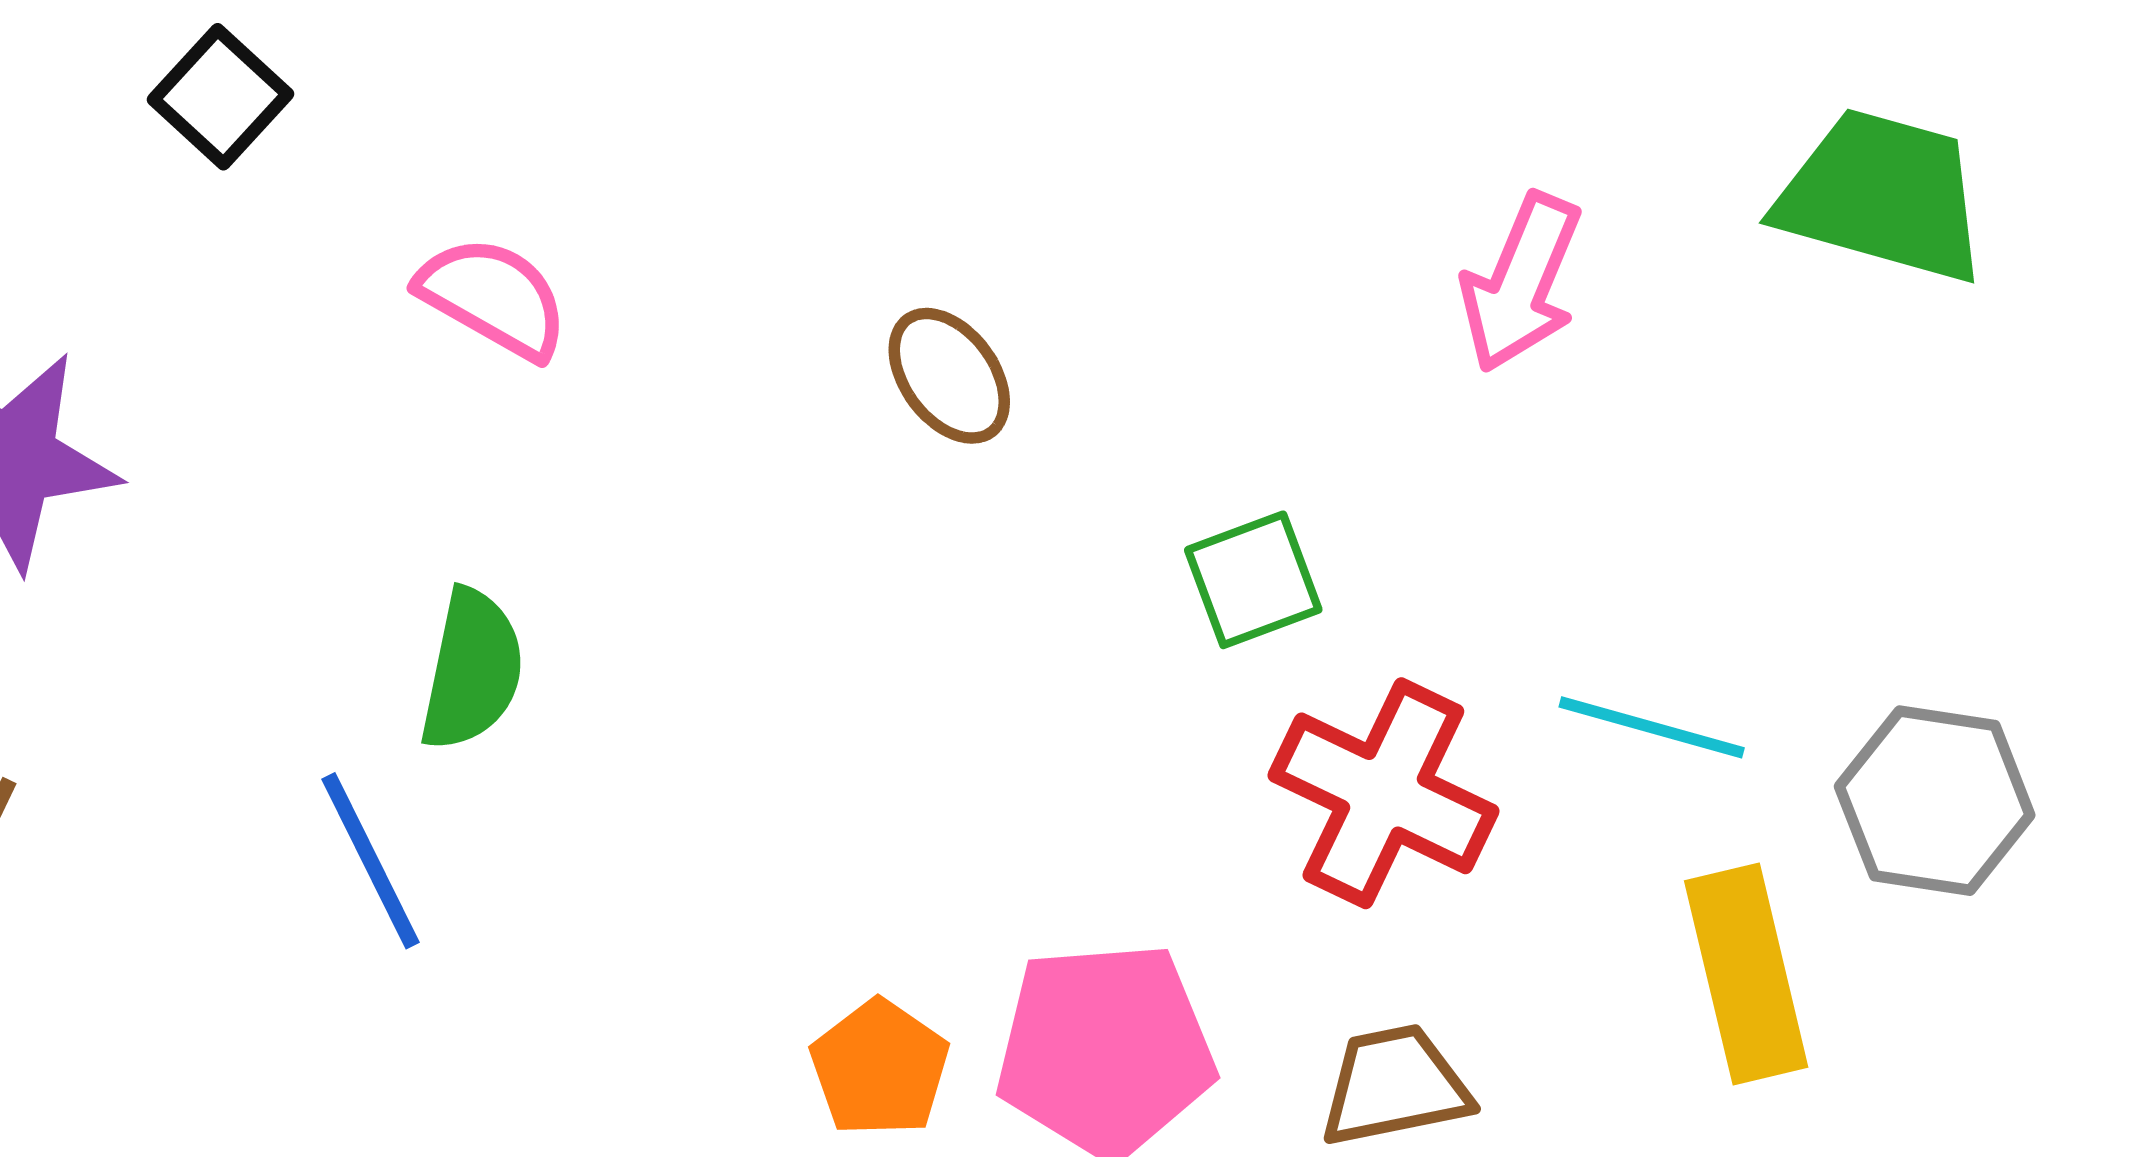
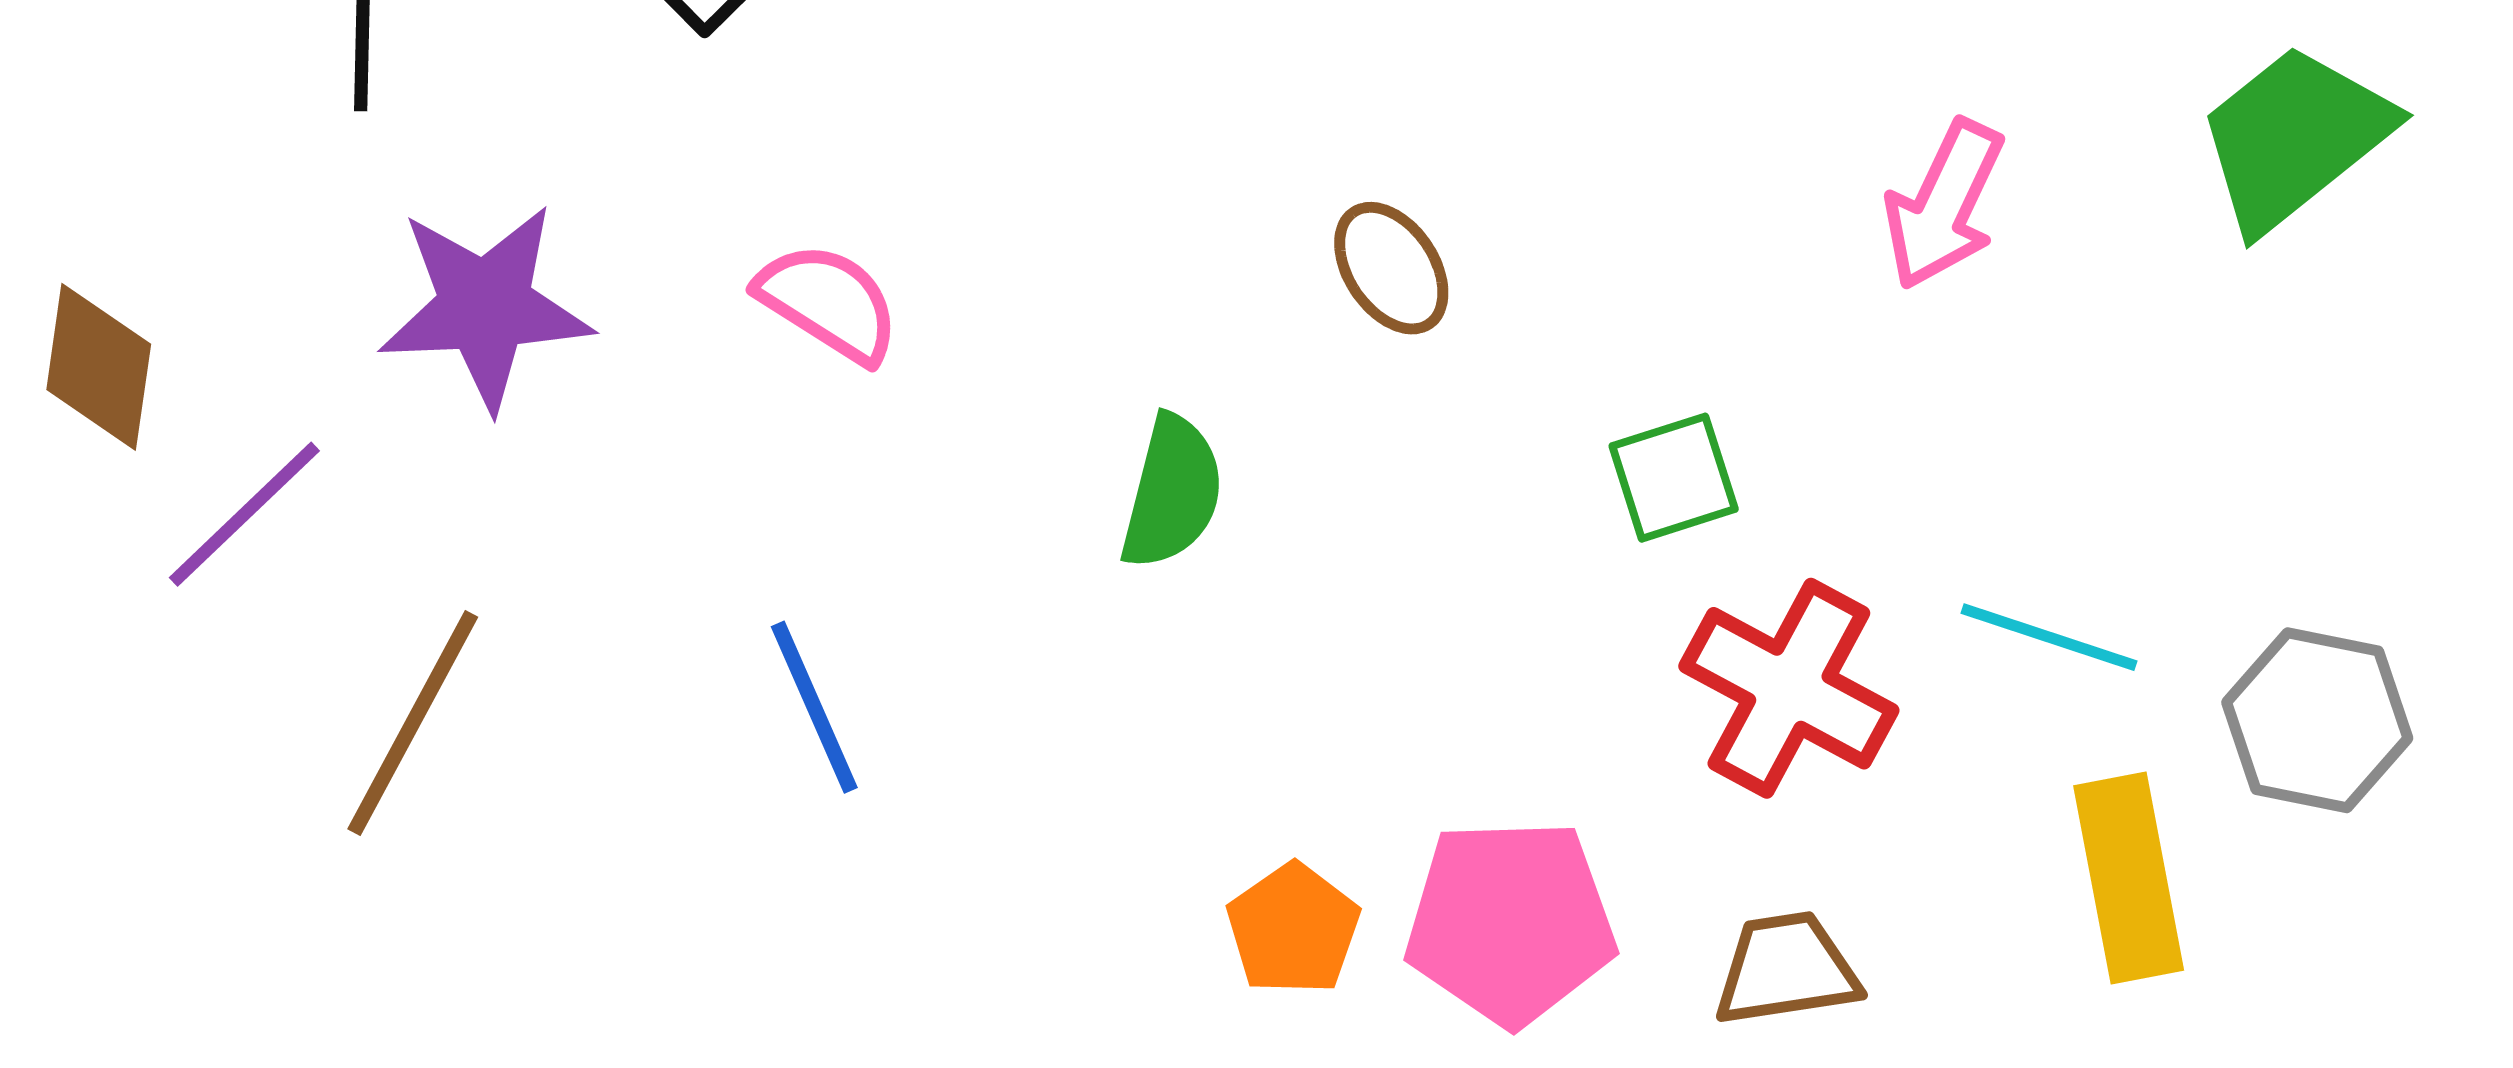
green trapezoid: (1882, 196) -> (2294, 138), turned -57
pink semicircle: (493, 297) -> (828, 302), moved
green semicircle: (472, 670) -> (1172, 492), moved

